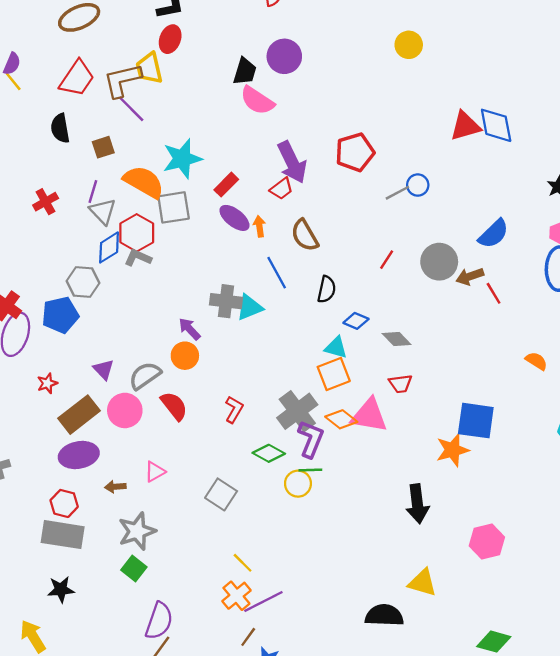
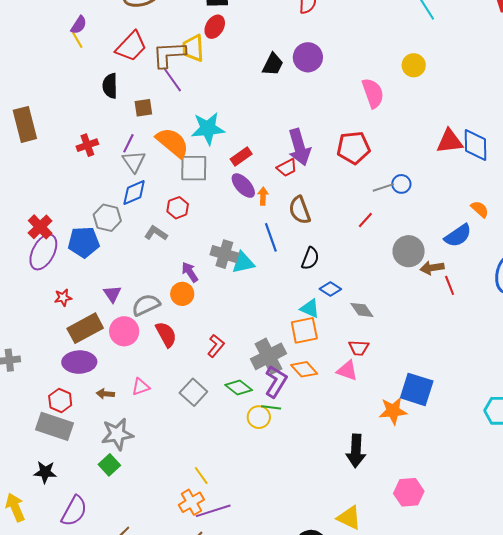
pink semicircle: (257, 101) -> (373, 93), moved, turned -152
red hexagon: (137, 233) -> (178, 208), moved, size x0.7
gray L-shape: (138, 258) -> (156, 233), moved
red line: (387, 260) -> (365, 220), moved
orange semicircle: (536, 361) -> (480, 209), moved
pink triangle: (369, 415) -> (347, 371), moved, size x0.7
gray square: (221, 494) -> (193, 392), moved
purple semicircle: (159, 621) -> (74, 511), moved

